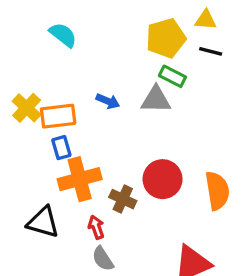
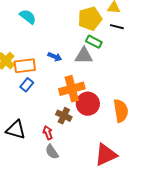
blue rectangle: (61, 148) -> (27, 85), turned 56
orange cross: (80, 179) -> (72, 89), moved

